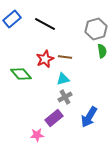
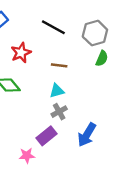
black line: (45, 24) -> (53, 27), moved
green semicircle: (102, 51) -> (102, 58), turned 32
red star: (45, 59) -> (21, 53), moved

